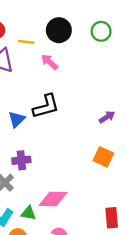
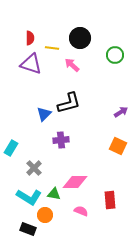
green circle: (101, 31) -> (115, 55), moved
purple cross: (21, 160) -> (61, 140), moved
red rectangle: (112, 218) -> (110, 200), moved

